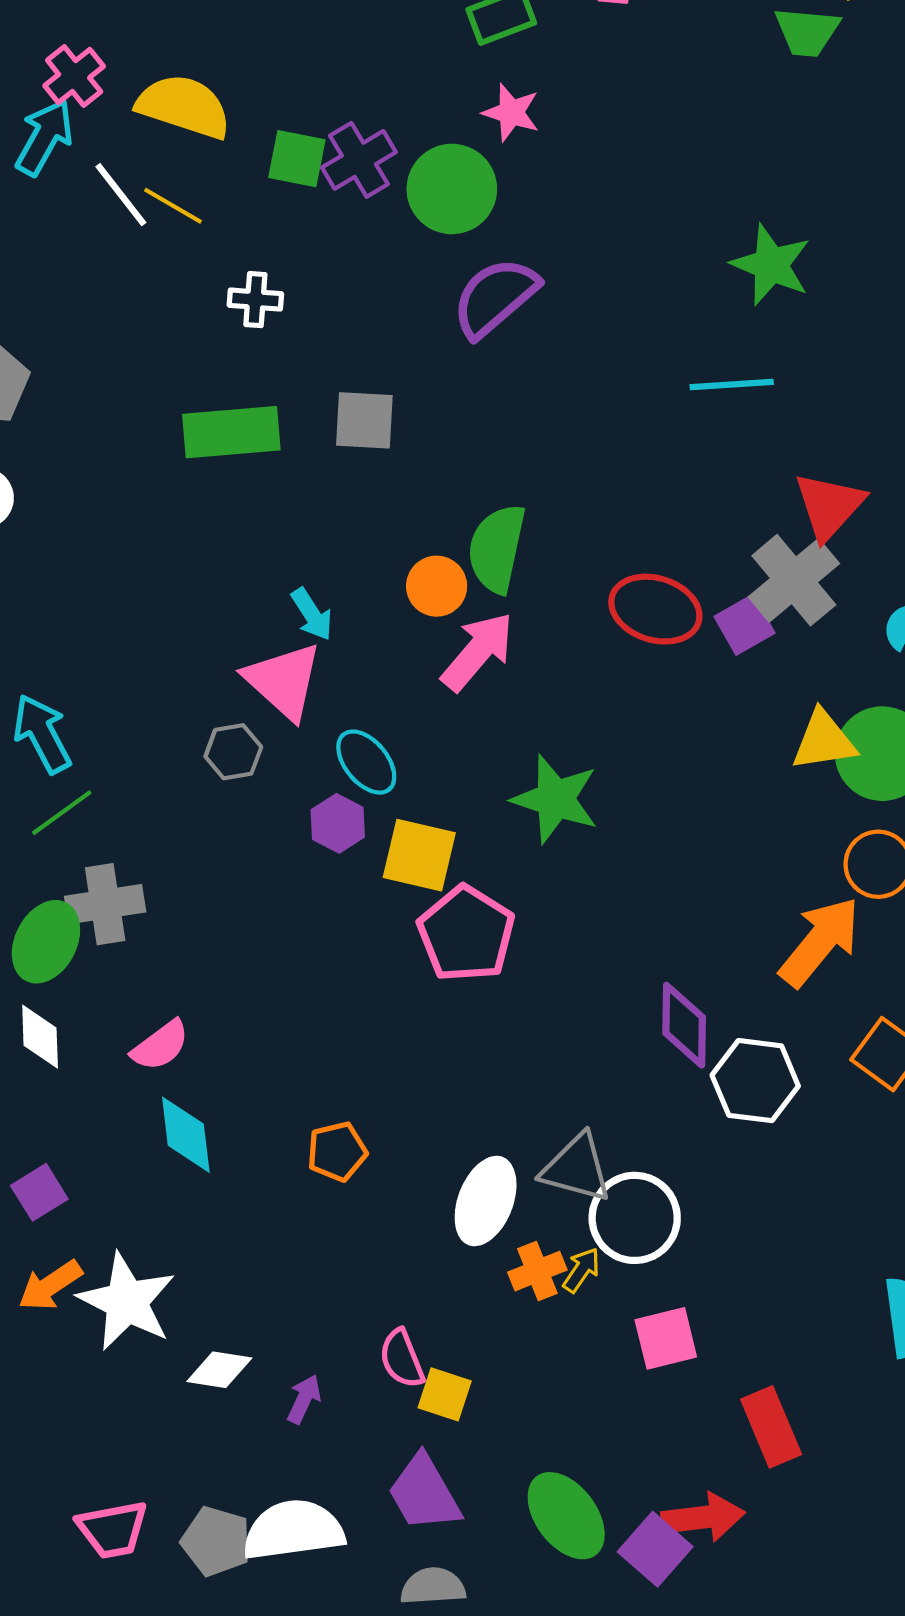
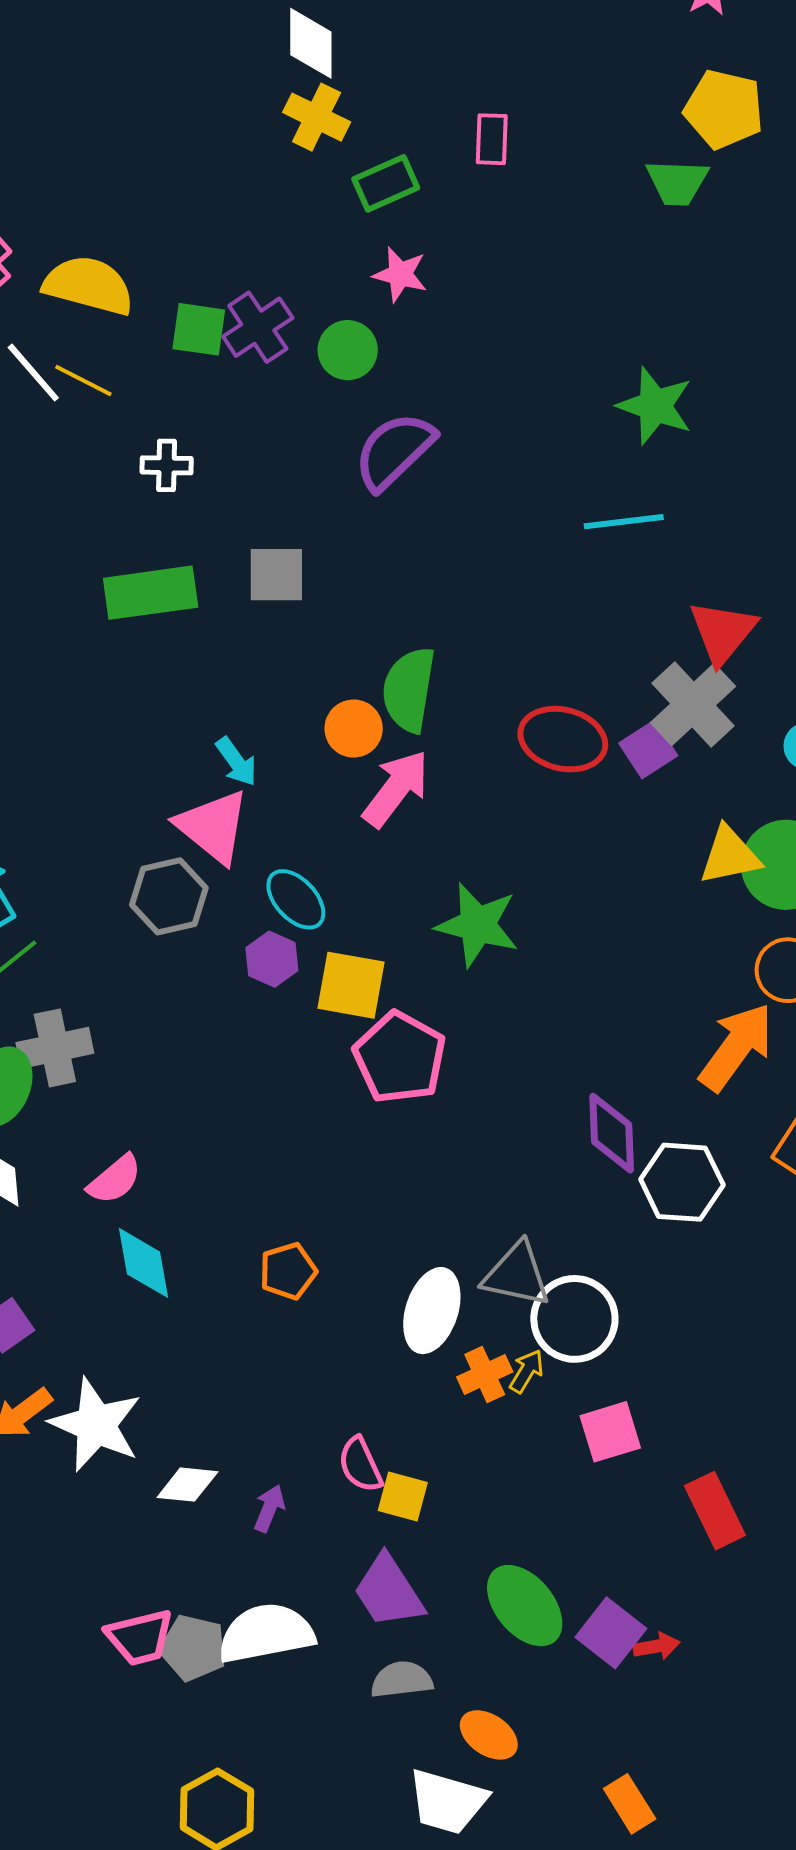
green circle: (452, 189) -> (348, 350), size x0.7
gray hexagon: (233, 752) -> (169, 896), size x1.4
red arrow: (703, 1517) -> (657, 1646), moved, size x0.6
pink trapezoid: (113, 1529) -> (140, 1637), moved

